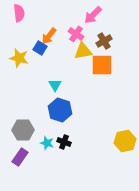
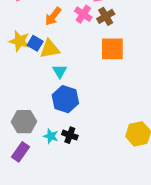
brown cross: (104, 41) -> (106, 16), moved
blue square: (40, 48) -> (35, 43), moved
yellow triangle: (83, 51) -> (50, 49), moved

